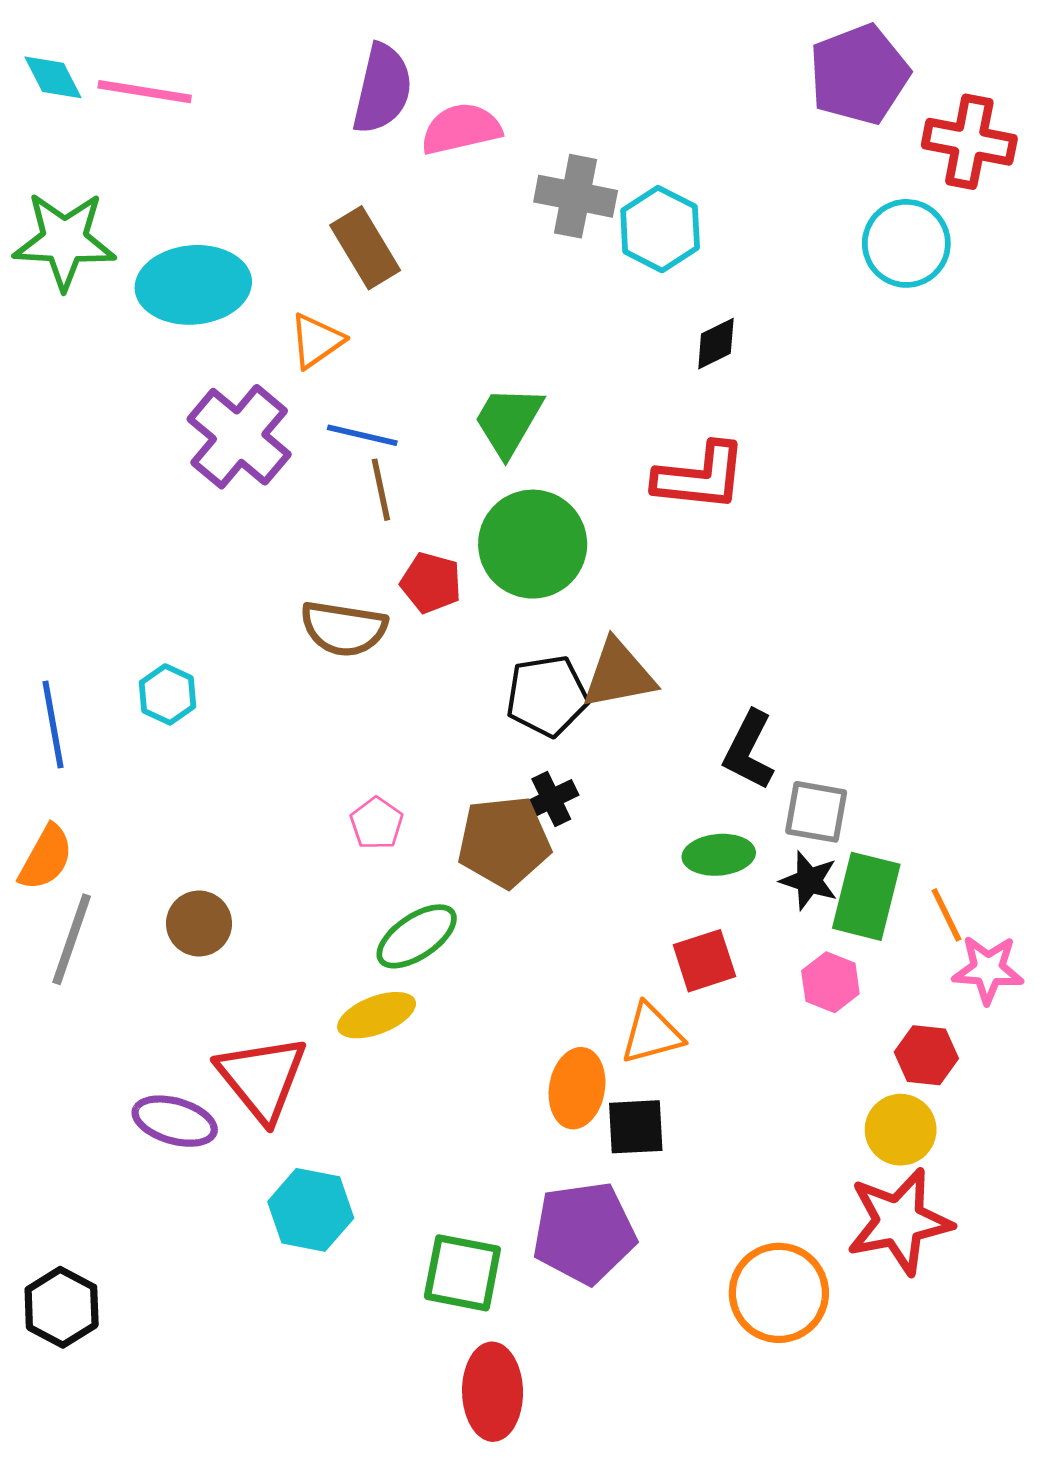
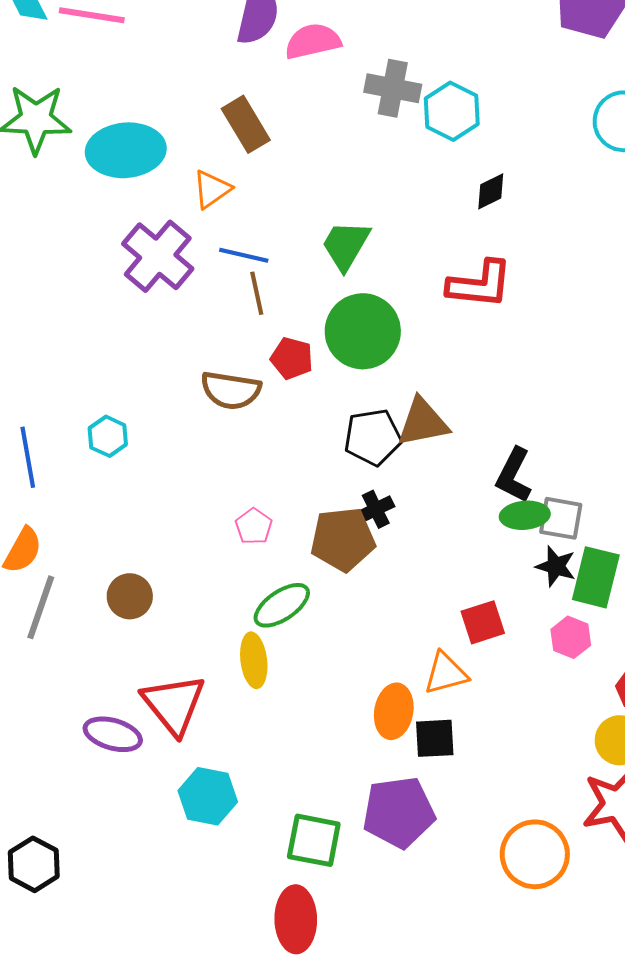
green ellipse: (719, 855) -> (525, 515), moved
yellow ellipse: (377, 1015) -> (254, 660), turned -76
red ellipse: (493, 1392) -> (296, 919), moved

